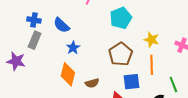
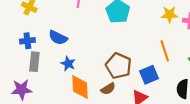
yellow star: (151, 40) -> (169, 15), moved
blue star: (73, 48) -> (68, 64), moved
brown pentagon: (121, 54) -> (118, 66), moved

